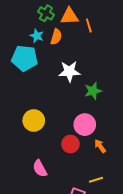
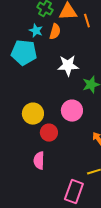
pink circle: (85, 125) -> (72, 111), moved
red circle: (70, 144) -> (49, 133), moved
pink semicircle: (40, 168) -> (39, 161), turned 30

